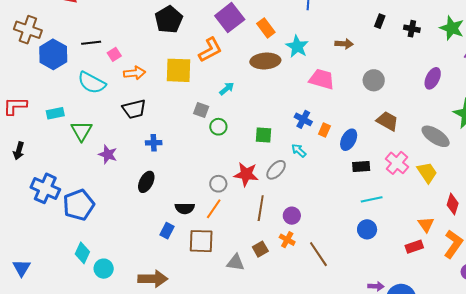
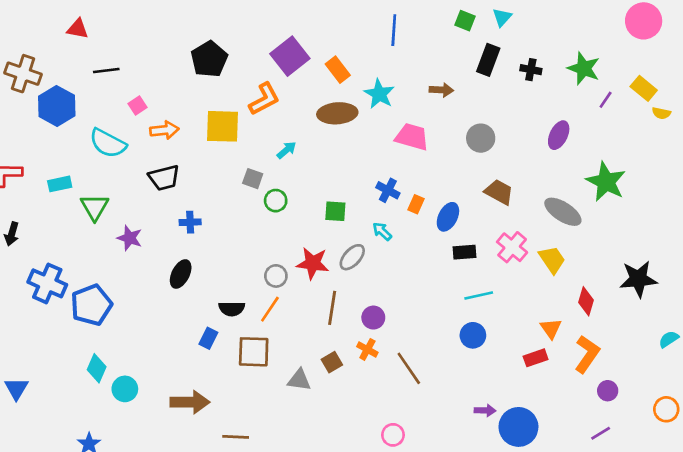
black rectangle: (380, 21) -> (488, 60), size x1.6
black line: (91, 43) -> (106, 71), moved

